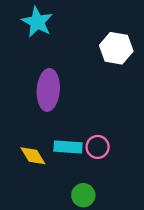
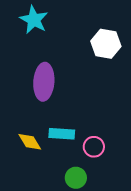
pink circle: (98, 147) -> (94, 147), moved

